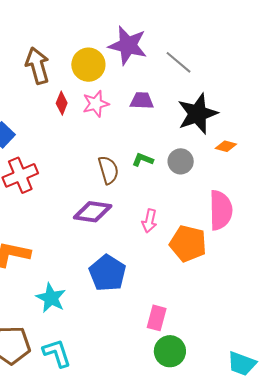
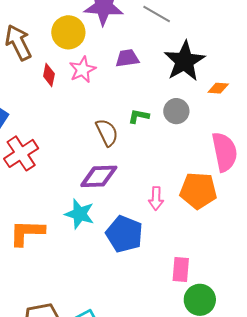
pink arrow: (149, 221) -> (156, 198), moved
cyan star: (51, 298) -> (80, 214), moved

